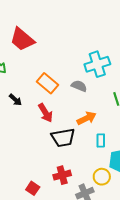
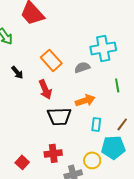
gray semicircle: (79, 86) -> (82, 67), turned -49

